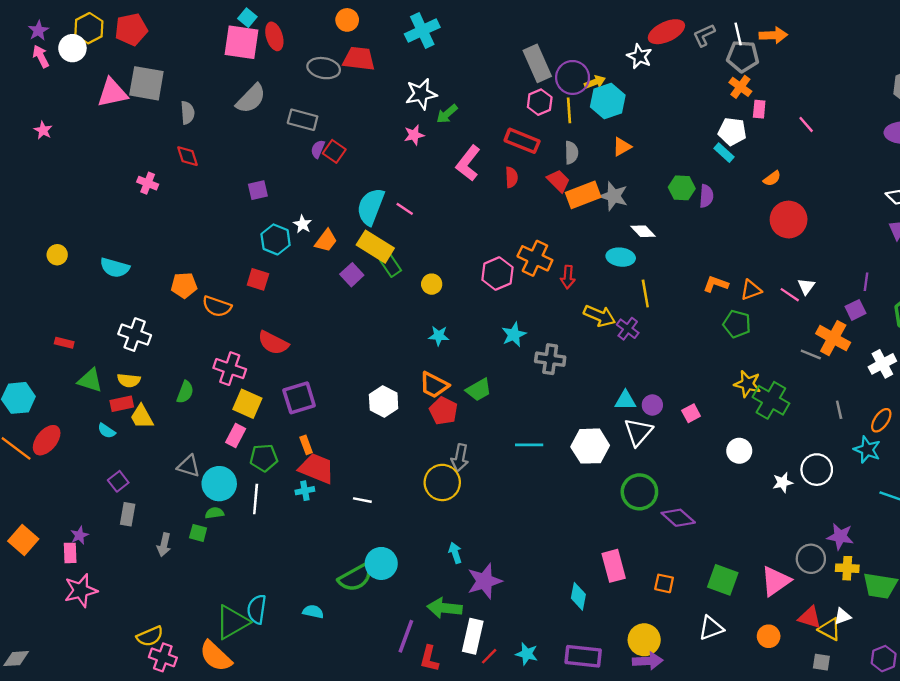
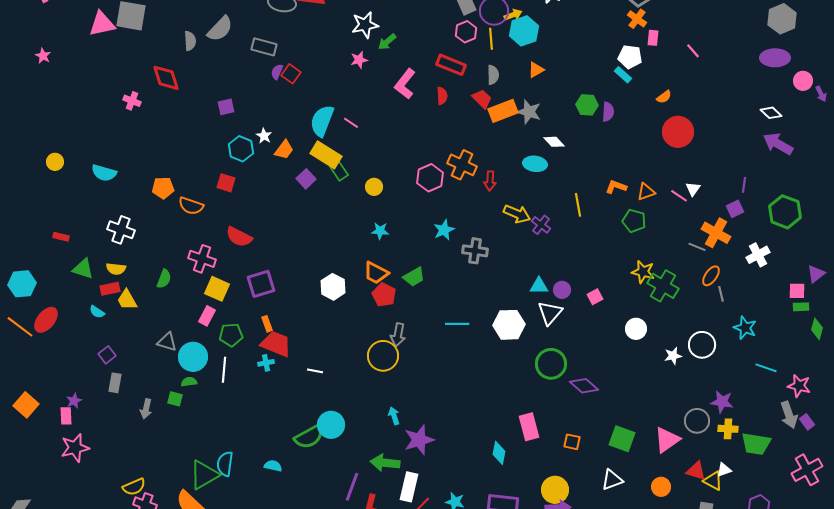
gray semicircle: (187, 113) -> (190, 41), moved
red diamond: (187, 156) -> (166, 78), size x1.4
yellow line: (645, 293) -> (578, 205), moved
orange ellipse: (881, 420) -> (711, 276), moved

